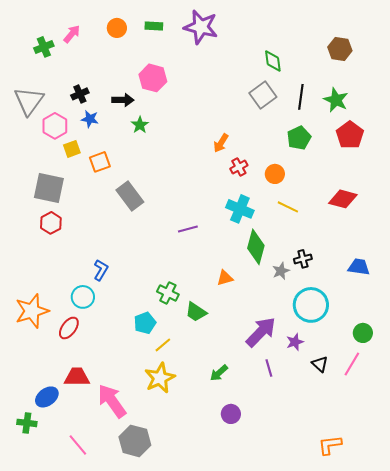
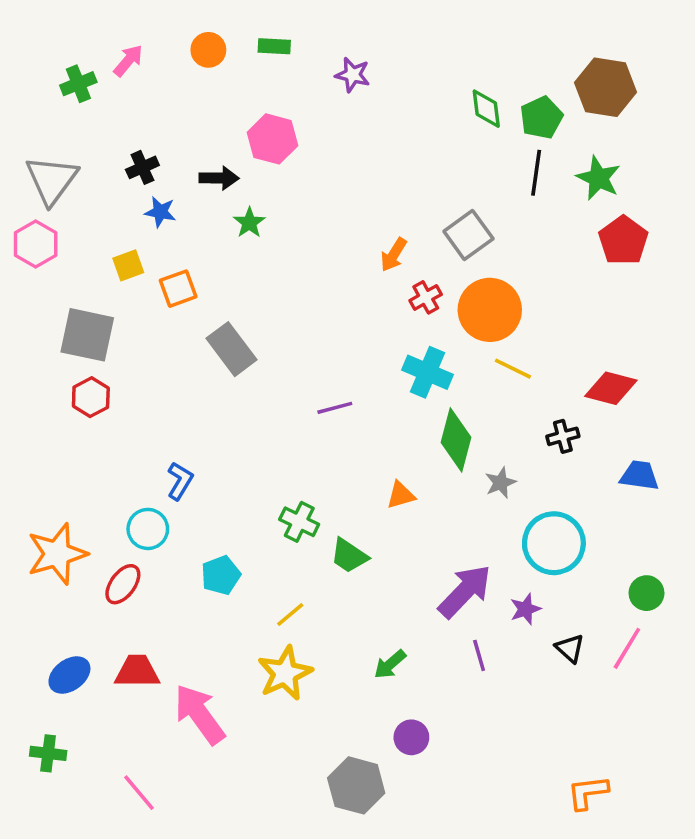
purple star: (201, 27) -> (353, 75), moved, size x0.6
brown hexagon: (340, 49) -> (606, 87), size x1.4
gray square: (263, 95) -> (468, 235), moved
pink hexagon: (55, 126) -> (36, 244), moved
green pentagon: (299, 138) -> (541, 118), moved
orange circle: (275, 174) -> (490, 310), size x1.8
red diamond: (343, 199) -> (611, 388), moved
black cross: (303, 259) -> (563, 436), moved
cyan pentagon: (145, 323) -> (221, 575), moved
blue ellipse: (47, 397) -> (69, 675), moved
gray hexagon: (135, 441) -> (356, 785), moved

